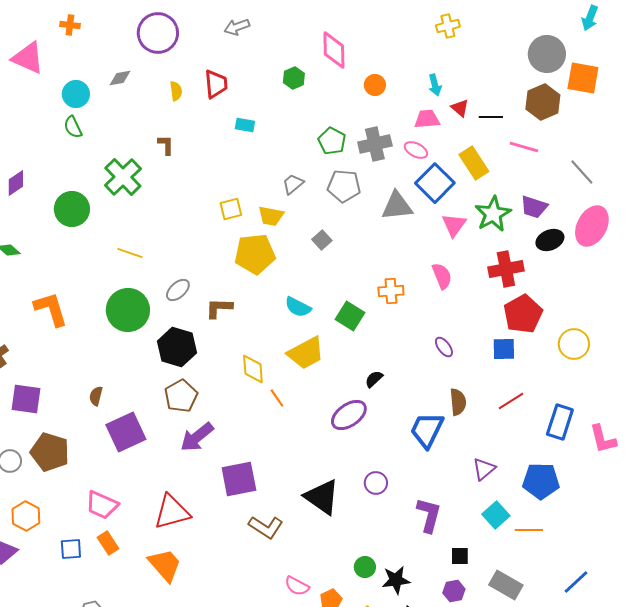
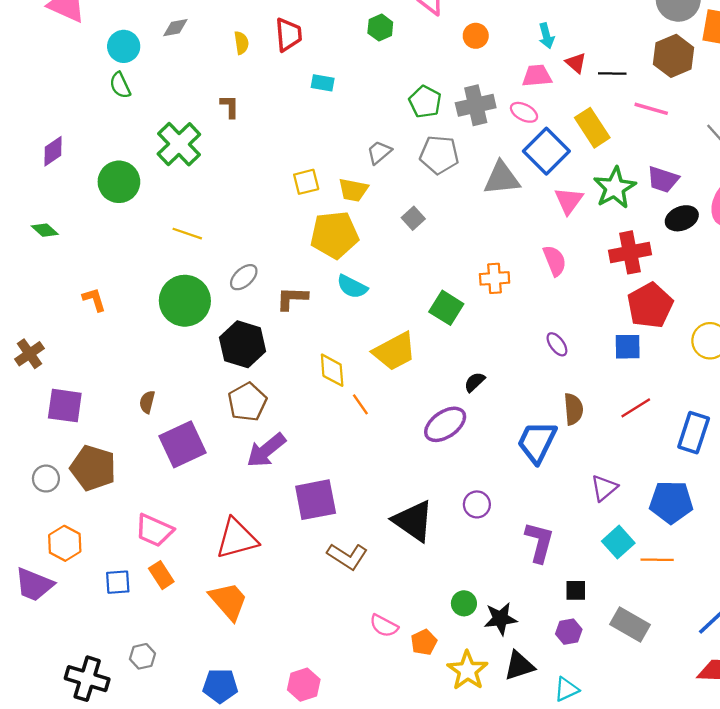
cyan semicircle: (298, 307) -> (352, 287), moved
orange L-shape: (51, 309) -> (94, 300), size x0.6

